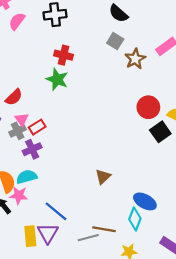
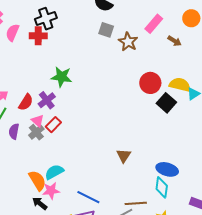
red cross: (63, 55) -> (38, 36), moved
purple cross: (32, 149) -> (47, 100), moved

